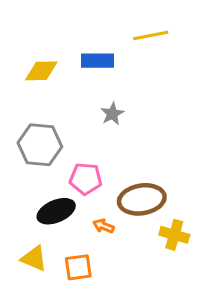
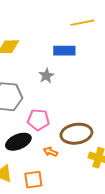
blue rectangle: (97, 61) -> (64, 51), moved
gray star: (112, 114) -> (46, 76), moved

